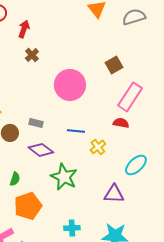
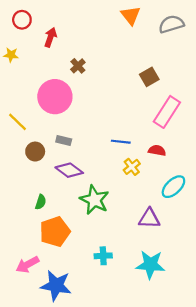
brown cross: (32, 55) -> (78, 66), moved
pink circle: (70, 85) -> (55, 97), moved
red semicircle: (121, 123) -> (157, 150), moved
blue line: (76, 131) -> (121, 142), moved

